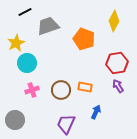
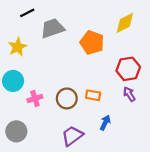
yellow diamond: (114, 21) -> (125, 23), turned 35
cyan circle: (27, 63) -> (13, 81), moved
purple trapezoid: (66, 124) -> (72, 136), turned 30

